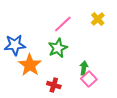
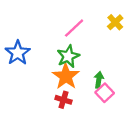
blue star: (15, 45) -> (18, 53), turned -30
orange star: (30, 65) -> (66, 76), moved

